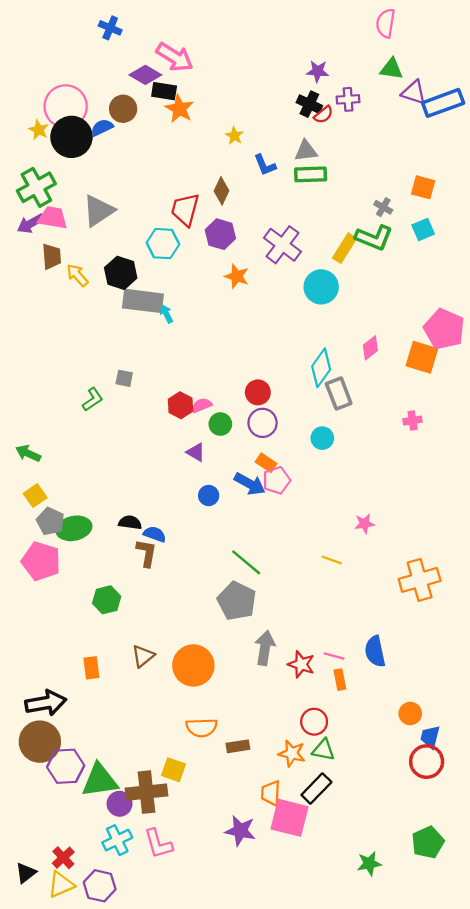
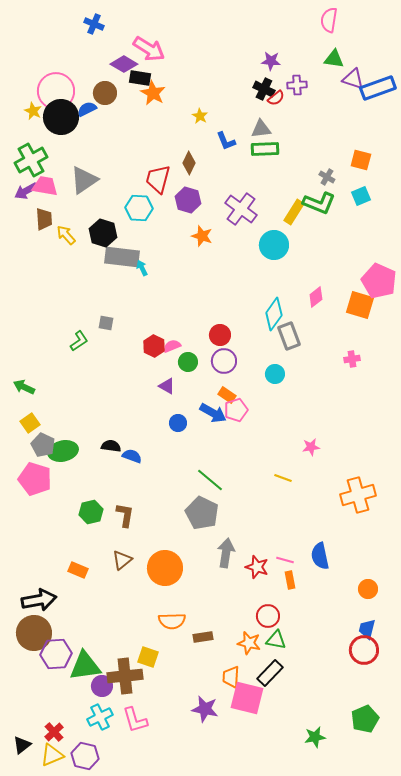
brown L-shape: (147, 553) -> (125, 515), moved
orange rectangle: (91, 668) -> (78, 570), turned -60
orange circle: (410, 714) -> (368, 589), moved

